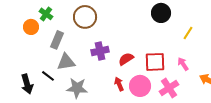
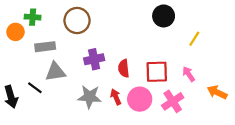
green cross: (46, 14) -> (33, 17), turned -32
gray rectangle: (57, 40) -> (45, 47), turned 60
red semicircle: (126, 59) -> (124, 68), turned -63
gray star: (77, 88) -> (90, 97), moved

